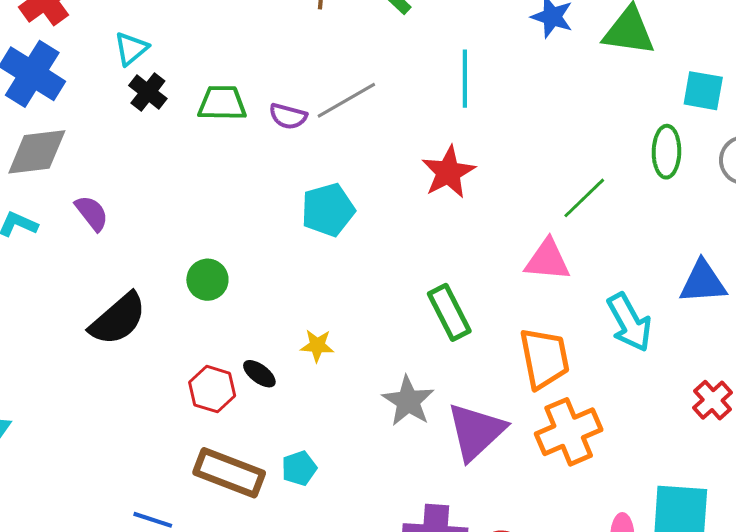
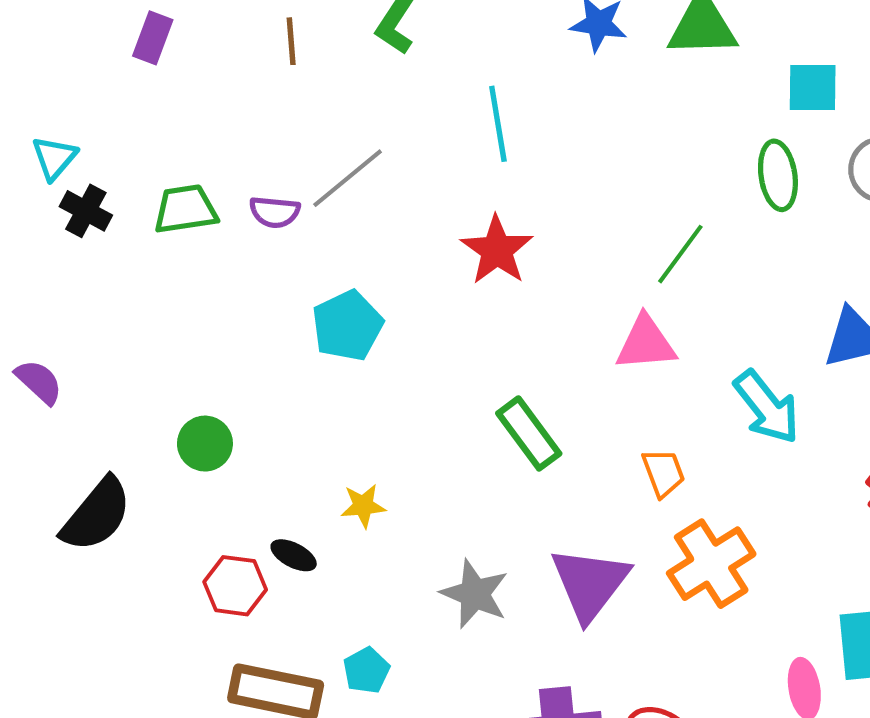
orange trapezoid: (544, 358) -> (663, 473), size x0.6
gray star: (408, 401) -> (475, 594), moved

